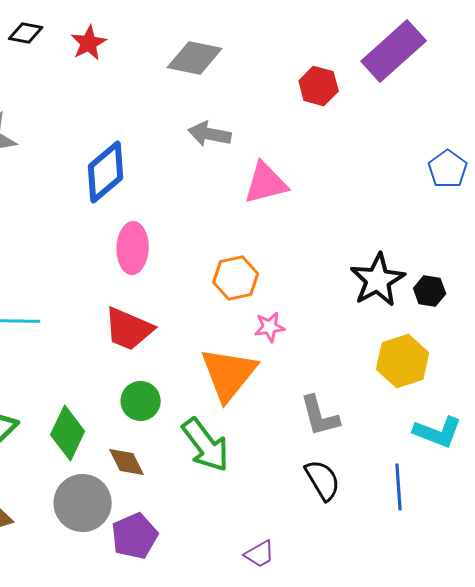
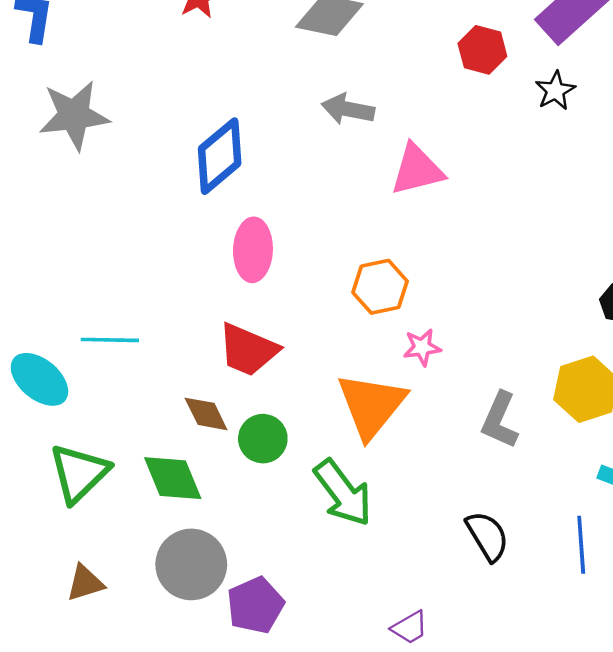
black star: (378, 280) -> (555, 91), moved, size x0.6
gray L-shape: (320, 416) -> (500, 420), moved, turned 39
green diamond: (68, 433) -> (173, 478), turned -48
brown diamond: (127, 462) -> (206, 414), moved

